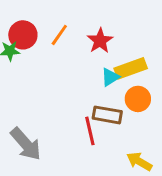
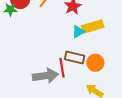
orange circle: (138, 99) -> (95, 63), moved
gray arrow: (26, 144) -> (45, 76), moved, turned -60

